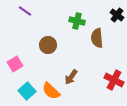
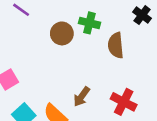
brown circle: (48, 45) -> (62, 33), moved
red cross: (114, 80) -> (124, 102), moved

